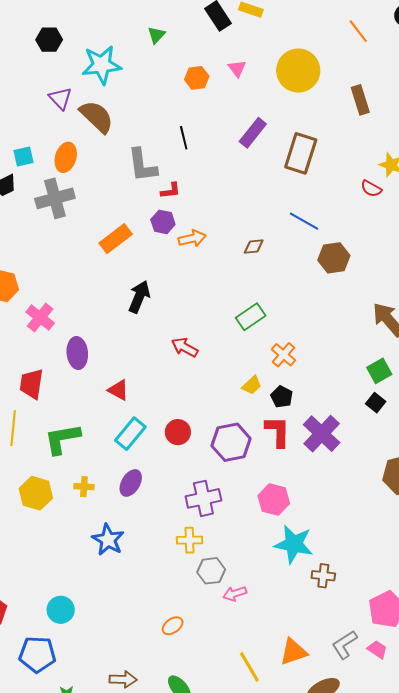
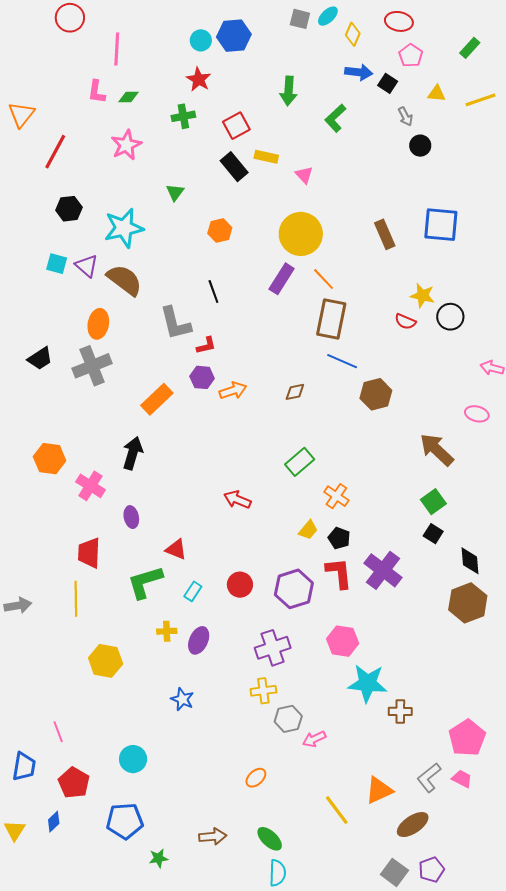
orange line: (358, 31) -> (324, 279), moved
pink triangle: (237, 68) -> (304, 175), moved
yellow circle: (298, 71) -> (301, 234), moved
brown rectangle: (301, 153) -> (331, 319), moved
cyan square: (24, 157) -> (57, 264), moved, turned 35
black arrow: (139, 297) -> (133, 453), moved
purple ellipse: (77, 353) -> (131, 517), size x0.7
cyan rectangle: (130, 434) -> (193, 591), size x0.6
green L-shape: (62, 439) -> (145, 582), moved
yellow cross: (84, 487) -> (167, 631), moved
blue star: (108, 540) -> (182, 699), size x0.7
cyan circle: (61, 610) -> (133, 759), moved

